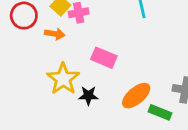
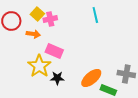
pink rectangle: (104, 58) -> (54, 51), moved

